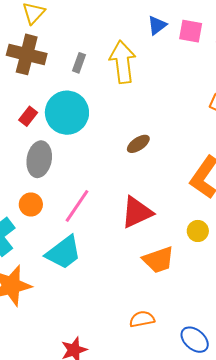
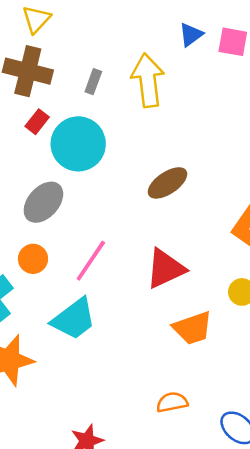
red rectangle: (28, 116) -> (37, 122), moved
brown ellipse: (138, 144) -> (167, 183), size x1.4
gray ellipse: (39, 159) -> (43, 202), turned 32

